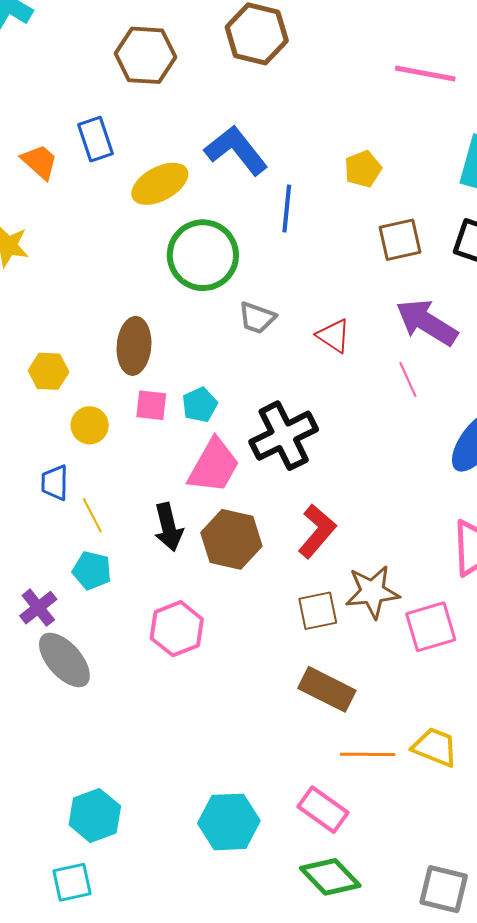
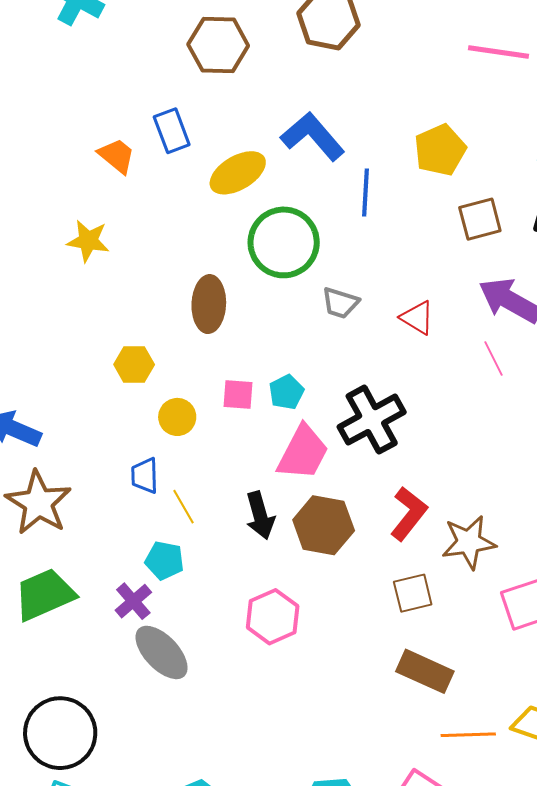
yellow pentagon: (363, 169) -> (440, 150), size x1.4
brown ellipse: (134, 346) -> (209, 304), moved
cyan pentagon: (92, 571) -> (164, 560), moved
brown star: (372, 592) -> (469, 542), moved

